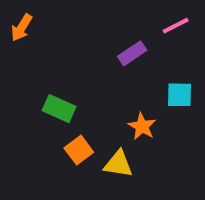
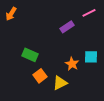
cyan square: (180, 95) -> (91, 57), moved
yellow triangle: (118, 164) -> (60, 83), turned -35

